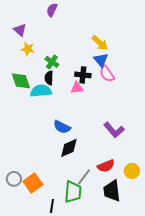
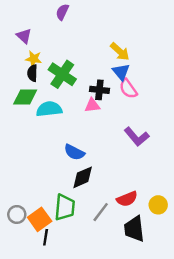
green cross: (52, 62) -> (62, 74), size x1.6
black semicircle: (49, 78) -> (32, 73), moved
green diamond: (21, 81) -> (25, 97), turned -70
purple L-shape: (114, 130) -> (137, 137), moved
green trapezoid: (73, 192) -> (65, 207), moved
black line: (52, 206) -> (46, 237), moved

